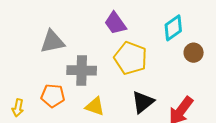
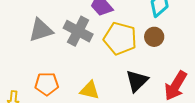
brown circle: (194, 53) -> (154, 37), moved
gray cross: (82, 70) -> (78, 31), moved, turned 32

